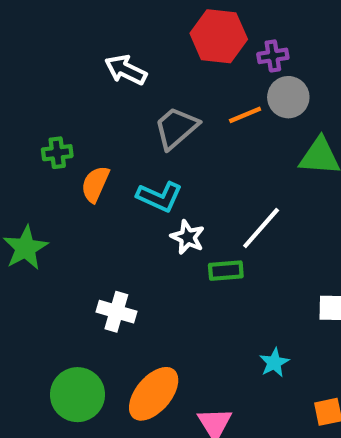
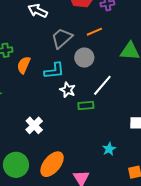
gray circle: (288, 97) -> (84, 58), moved
cyan L-shape: (160, 197) -> (54, 71), turned -30
white cross: (116, 312) -> (34, 125), turned 30

